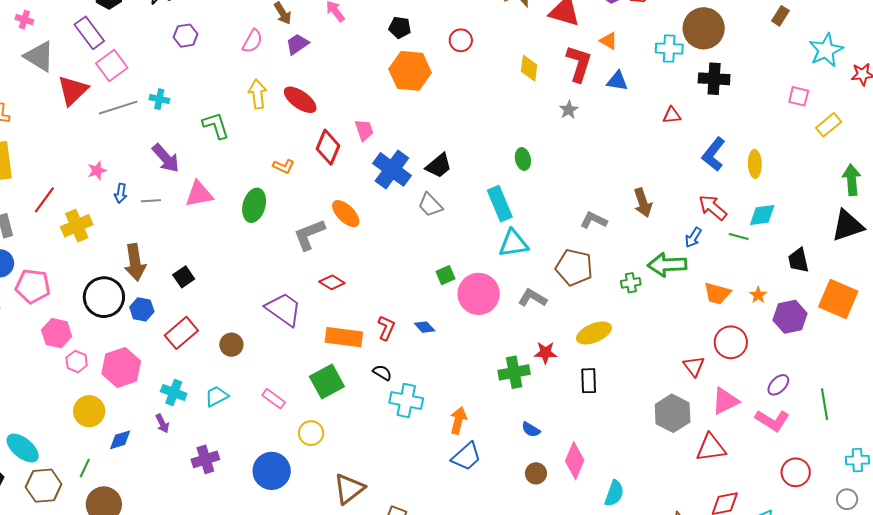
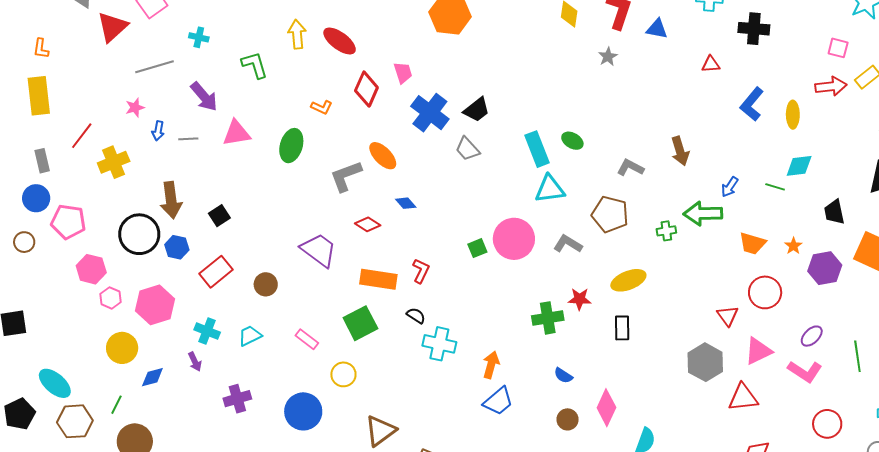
gray line: (118, 108) -> (155, 67), moved
green ellipse: (523, 159) -> (572, 141), moved, turned -50
red arrow: (713, 207) -> (831, 86), moved, turned 132
green square: (446, 275) -> (477, 248), moved
blue diamond: (425, 327) -> (406, 203), moved

